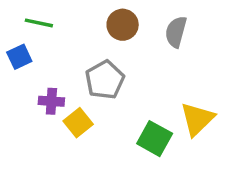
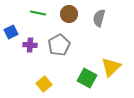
green line: (39, 23) -> (38, 13), moved
purple cross: (51, 101) -> (30, 45), moved
yellow square: (78, 123) -> (44, 84), moved

